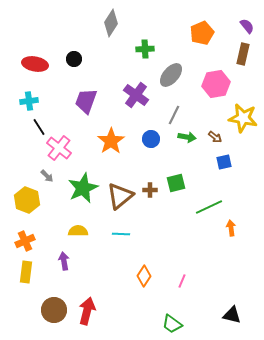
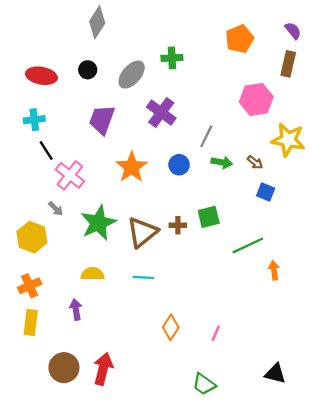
gray diamond: (111, 23) -> (97, 22), moved
gray ellipse: (171, 75) -> (132, 75), moved
blue square: (224, 162) -> (266, 192), turned 35

